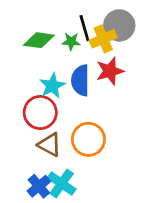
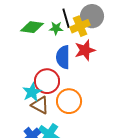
cyan star: (52, 86) -> (32, 92), moved
red circle: (40, 113) -> (47, 81), moved

